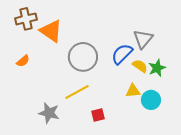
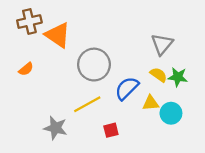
blue semicircle: (122, 54) -> (127, 88), moved
green star: (157, 68) -> (178, 77), turned 30

